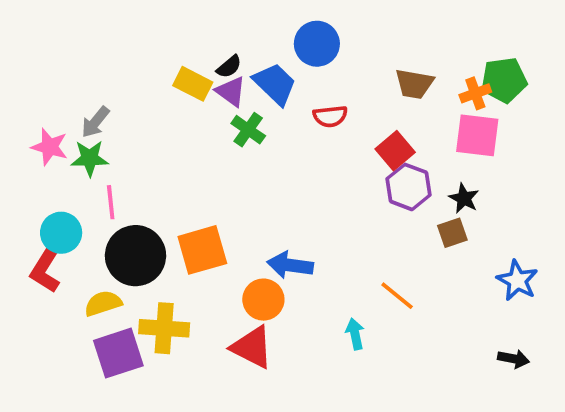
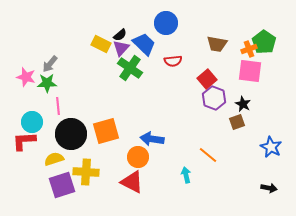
green pentagon: (504, 80) -> (264, 42), turned -30
purple triangle: (231, 91) -> (121, 48), turned 36
green cross: (248, 130) -> (130, 68), size x1.4
red L-shape: (46, 269) -> (24, 141), turned 55

